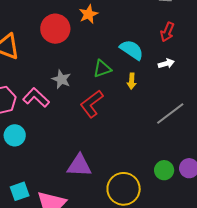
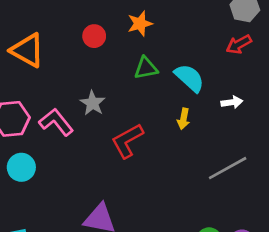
red circle: (55, 29) -> (94, 36), size x0.6
red arrow: (167, 32) -> (239, 44), moved, turned 30
green triangle: (102, 69) -> (146, 68), moved

